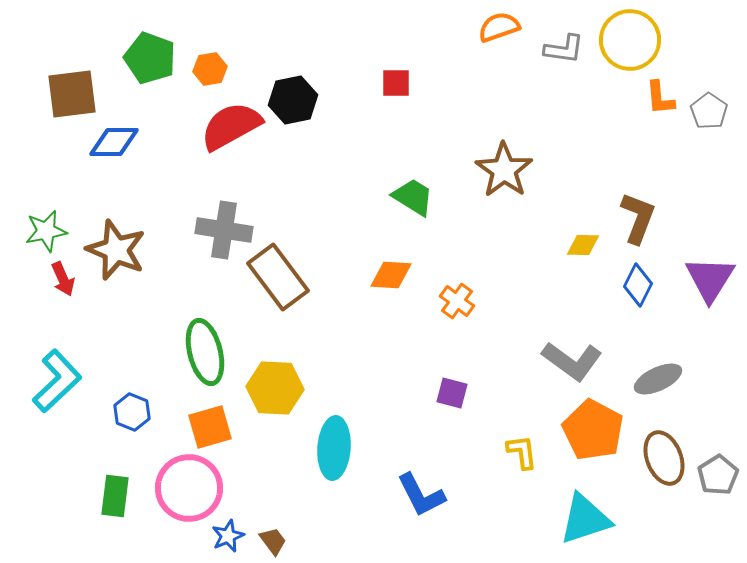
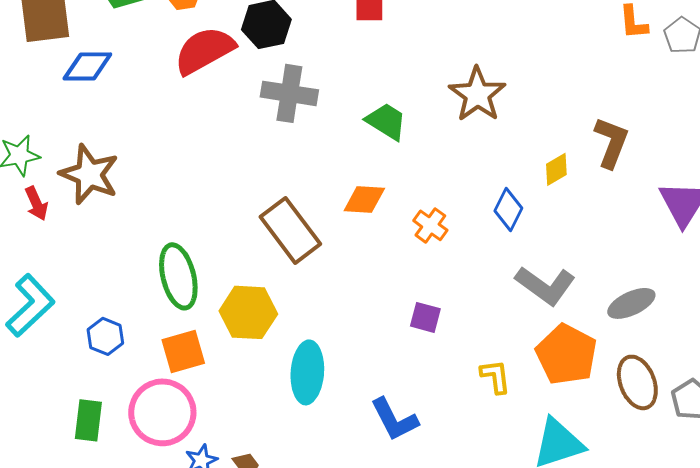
gray cross: (224, 230) -> (289, 93), moved
yellow diamond: (583, 245) -> (556, 169), turned -32
brown rectangle: (278, 277) -> (290, 230), moved
blue diamond: (638, 285) -> (508, 209), moved

